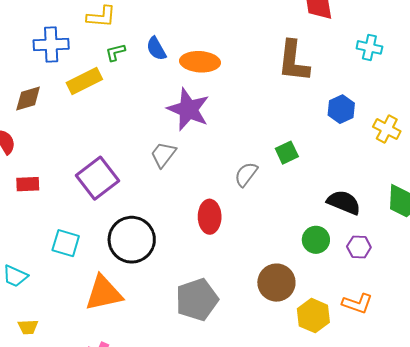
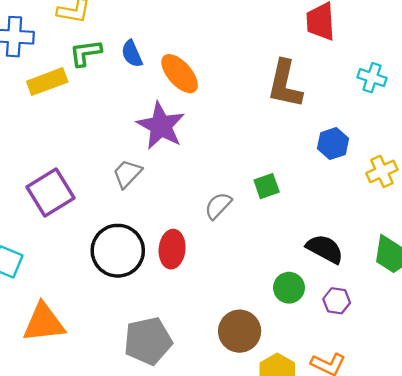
green L-shape: (115, 52) -> (85, 53), size x1.4
orange ellipse: (200, 62) -> (180, 74), turned 39
yellow cross: (387, 129) -> (382, 171), turned 32
black circle: (132, 240) -> (118, 251), moved

